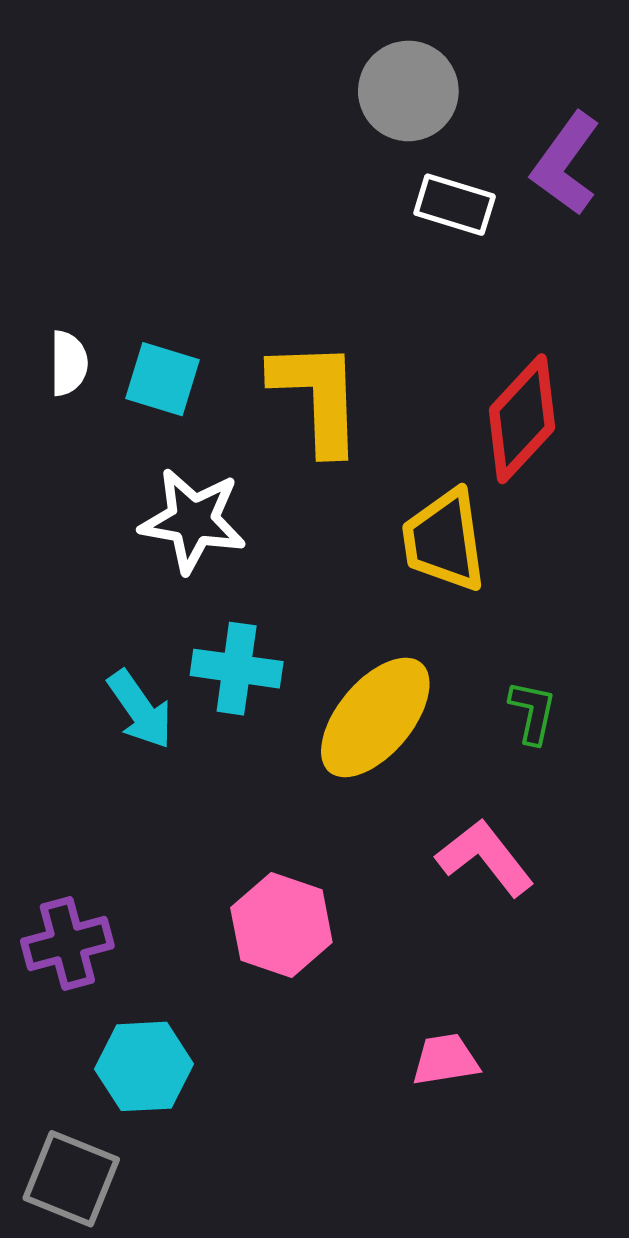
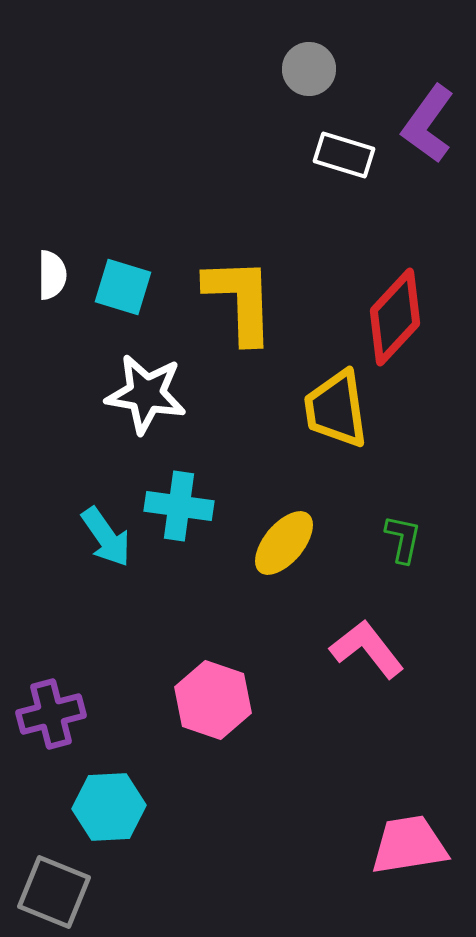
gray circle: (408, 91) -> (309, 69), size x0.7
yellow ellipse: (375, 717) -> (284, 543), size x0.7
pink trapezoid: (445, 1060) -> (409, 845), moved, size x1.5

